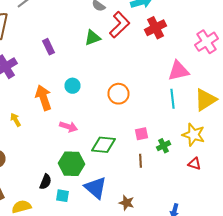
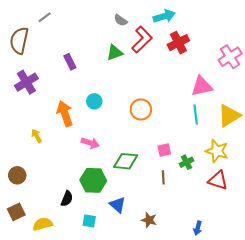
red triangle: (194, 164) -> (218, 180), size x1.5
blue triangle: (96, 188) -> (118, 205), size x0.7
cyan square: (62, 196) -> (89, 221), moved

